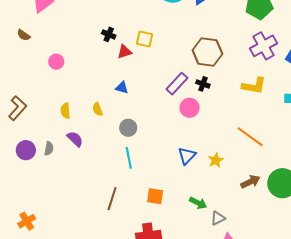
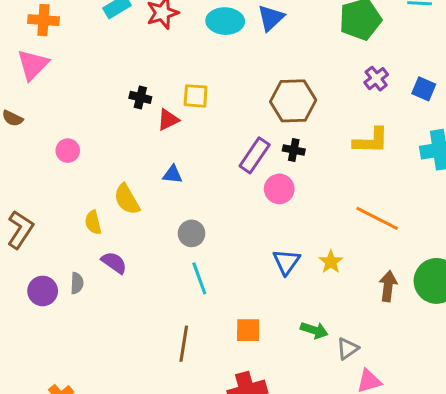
purple cross: (264, 46) -> (376, 79), size x0.6
yellow semicircle: (97, 109) -> (127, 199), moved, size x1.5
brown arrow: (250, 182) -> (388, 286), turned -48

